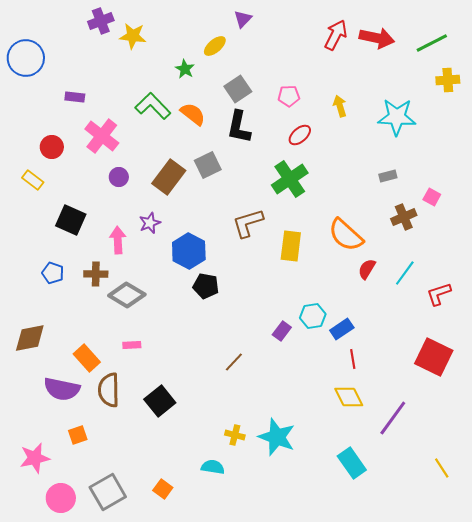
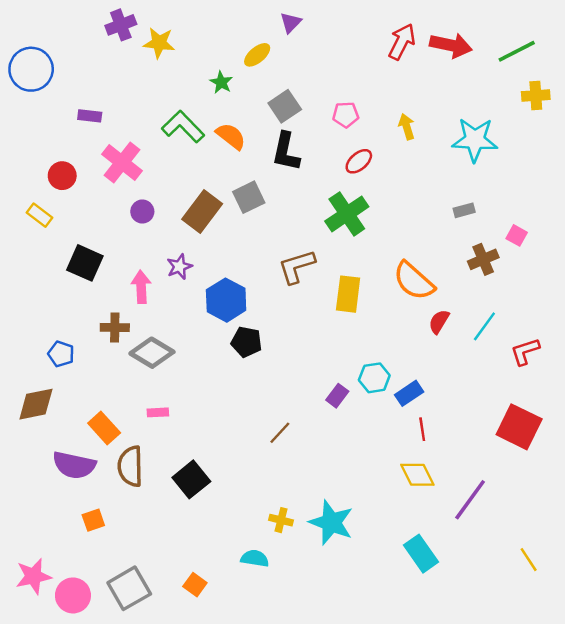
blue pentagon: (53, 273) -> (61, 354), moved
pink star: (35, 458) -> (33, 576), moved

